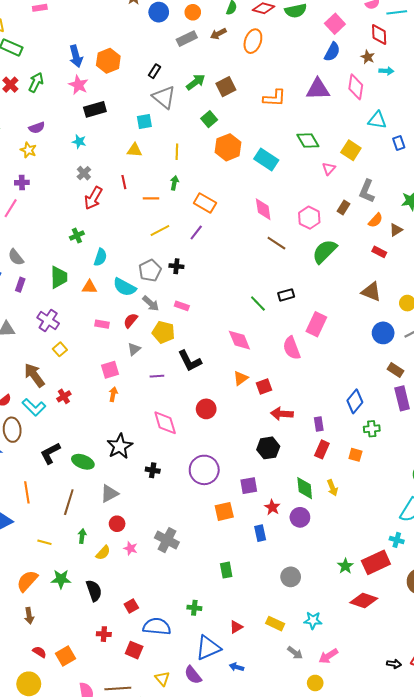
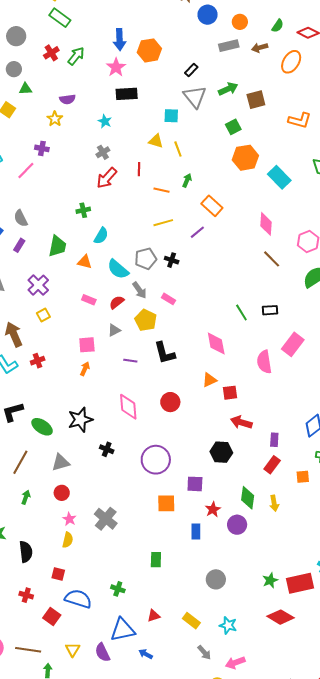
yellow line: (177, 152) -> (178, 149), moved, turned -35
orange square: (355, 455) -> (303, 477), turned -32
yellow semicircle: (103, 553) -> (68, 540), moved, turned -42
red square: (131, 606) -> (58, 574), turned 32

